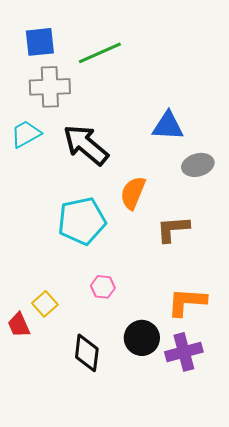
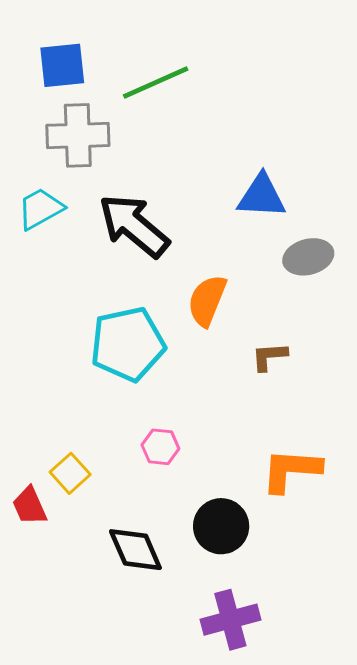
brown L-shape: (173, 229) -> (269, 357), size x0.7
purple cross: (184, 352) -> (230, 620), moved
black diamond: (87, 353) -> (135, 550), turned -30

